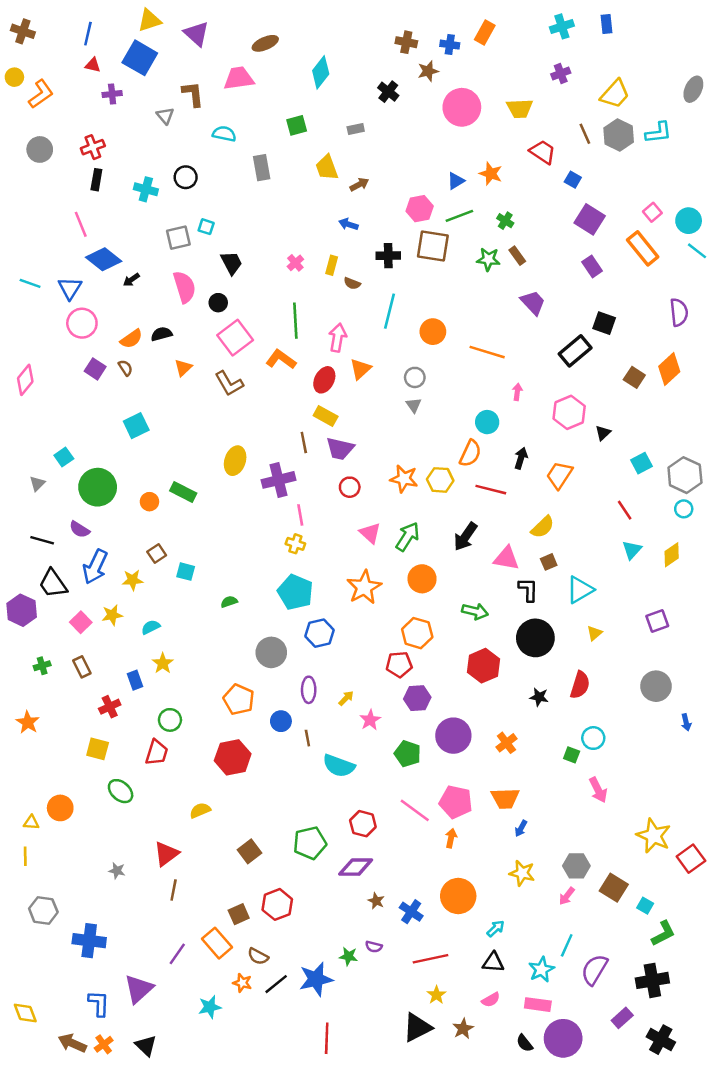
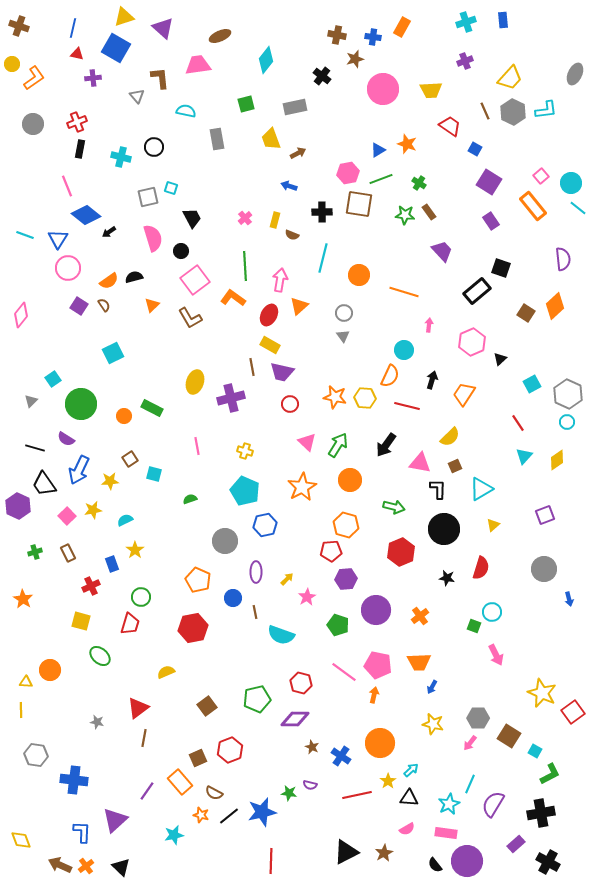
gray rectangle: (356, 129) -> (295, 107), size x1.6
pink line: (300, 515) -> (197, 446), moved
yellow star: (436, 995) -> (388, 781), moved

